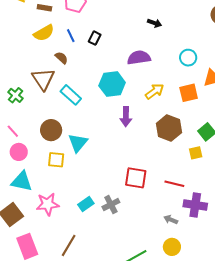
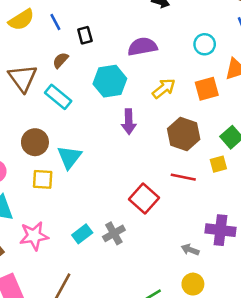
black rectangle: (95, 38) -> (85, 35), moved, turned -40
brown semicircle: (61, 58) -> (61, 60), moved, turned -88
red square: (136, 178) -> (144, 199), turned 35
red line: (174, 184) -> (183, 177), moved

